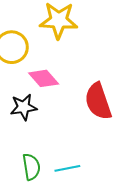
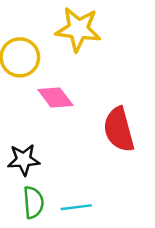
black star: (24, 107) -> (24, 160), moved

